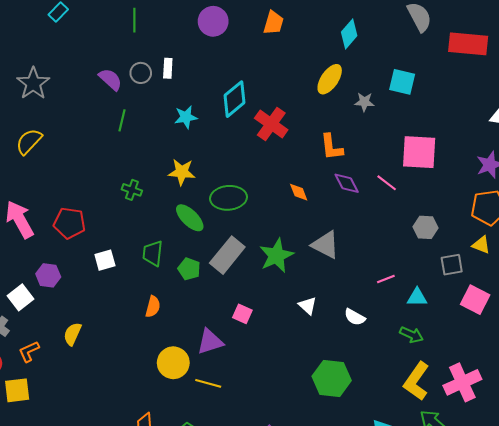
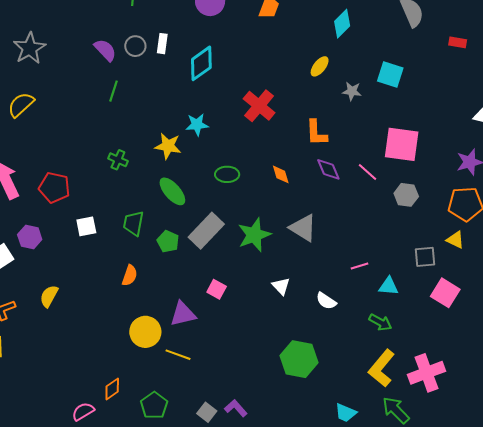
red rectangle: (468, 44) -> (458, 42), size x0.5
yellow ellipse: (330, 79) -> (320, 66), size x0.7
cyan diamond: (235, 99) -> (201, 63), moved
cyan star: (186, 117) -> (197, 125), moved
green ellipse: (228, 198) -> (227, 174), moved, size x0.7
gray hexagon: (425, 227) -> (406, 195), moved

